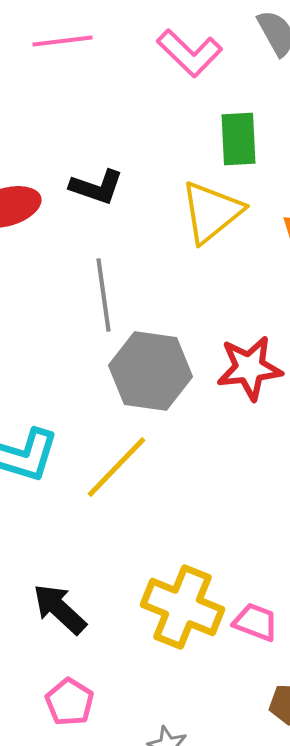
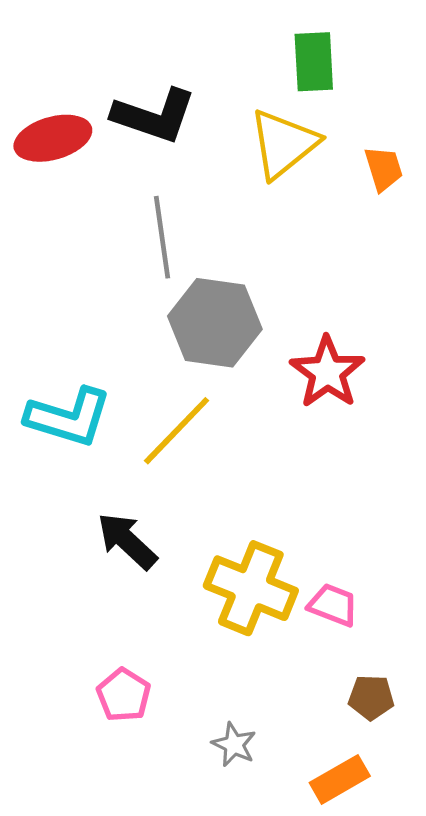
black L-shape: (96, 187) -> (154, 116), size x1.4
red star: (250, 368) -> (327, 372), moved, turned -30
black arrow: (60, 609) -> (127, 541), moved

